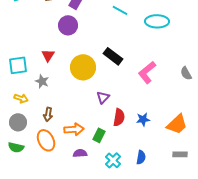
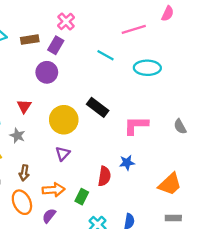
pink L-shape: (147, 72) -> (136, 125), turned 40
purple triangle: (103, 97) -> (63, 154), moved
blue star: (143, 119) -> (127, 163), moved
purple semicircle: (80, 153) -> (49, 216), moved, turned -48

